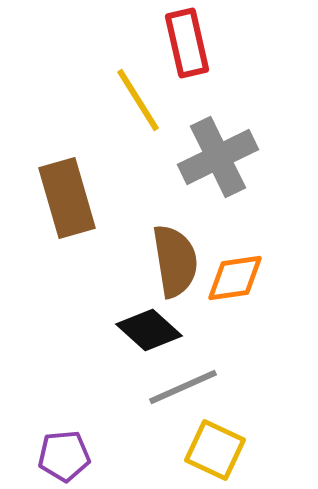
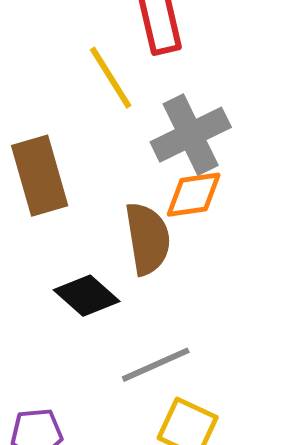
orange diamond: (235, 278) -> (194, 195), moved
black diamond: (149, 330) -> (87, 296), moved

